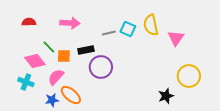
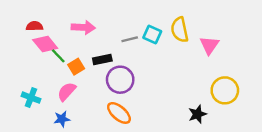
orange square: (64, 56) -> (76, 67), turned -32
pink diamond: (35, 61) -> (45, 44), moved
orange ellipse: (71, 95) -> (119, 113), moved

